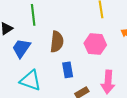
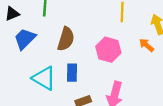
cyan triangle: (30, 80) -> (44, 78), moved

